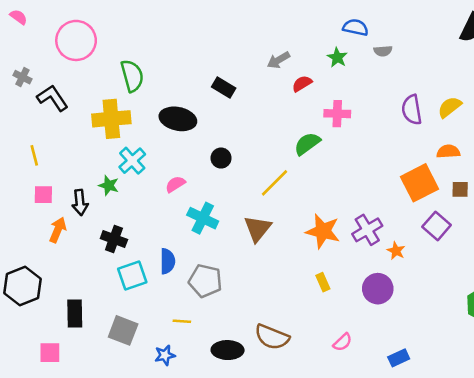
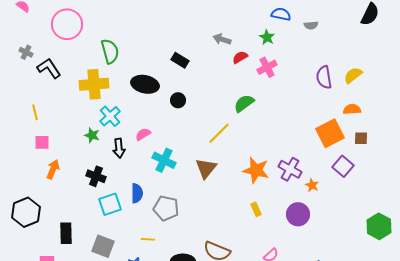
gray semicircle: (383, 51) -> (311, 25), moved
gray arrow: (278, 60) -> (222, 39), turned 48
pink cross: (337, 114) -> (267, 67), moved, turned -30
black circle: (221, 158) -> (178, 100), moved
black arrow: (80, 202) -> (119, 148), moved
purple cross: (367, 230) -> (290, 169), turned -30

